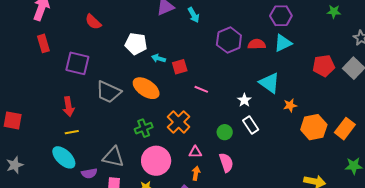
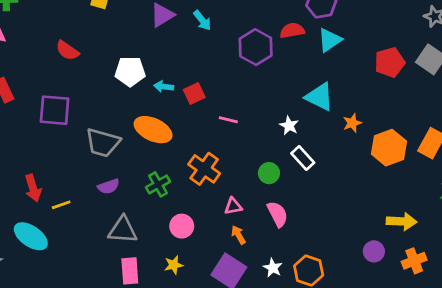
red semicircle: (257, 44) -> (292, 30), moved
red arrow: (69, 107) -> (33, 188), moved
cyan ellipse: (64, 157) -> (31, 236), moved
pink circle: (156, 161) -> (182, 226), size x0.6
purple semicircle: (89, 173) -> (109, 186), moved
orange arrow: (196, 173) -> (238, 235), turned -32

